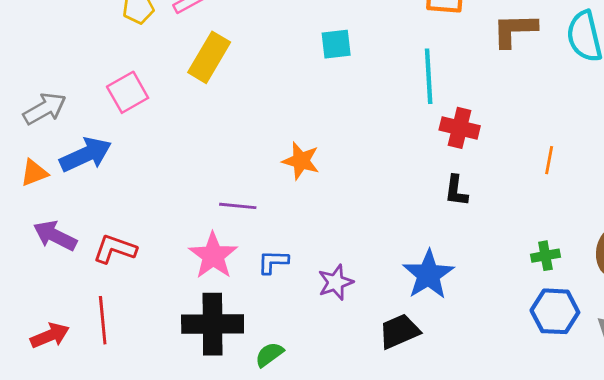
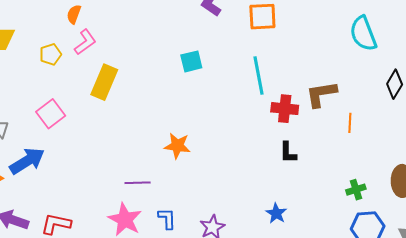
brown L-shape: (515, 30) -> (321, 94), moved
blue L-shape: (273, 262) -> (167, 219), turned 95
blue star: (428, 275) -> (276, 213), size x0.6

